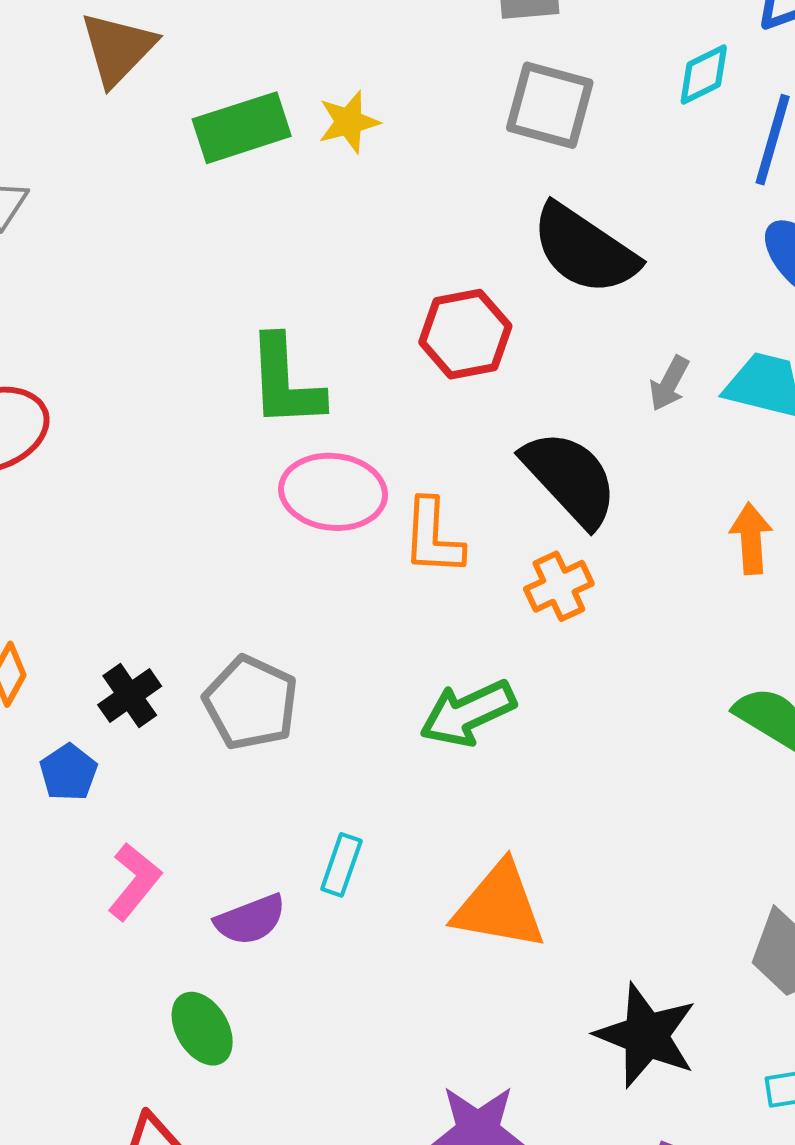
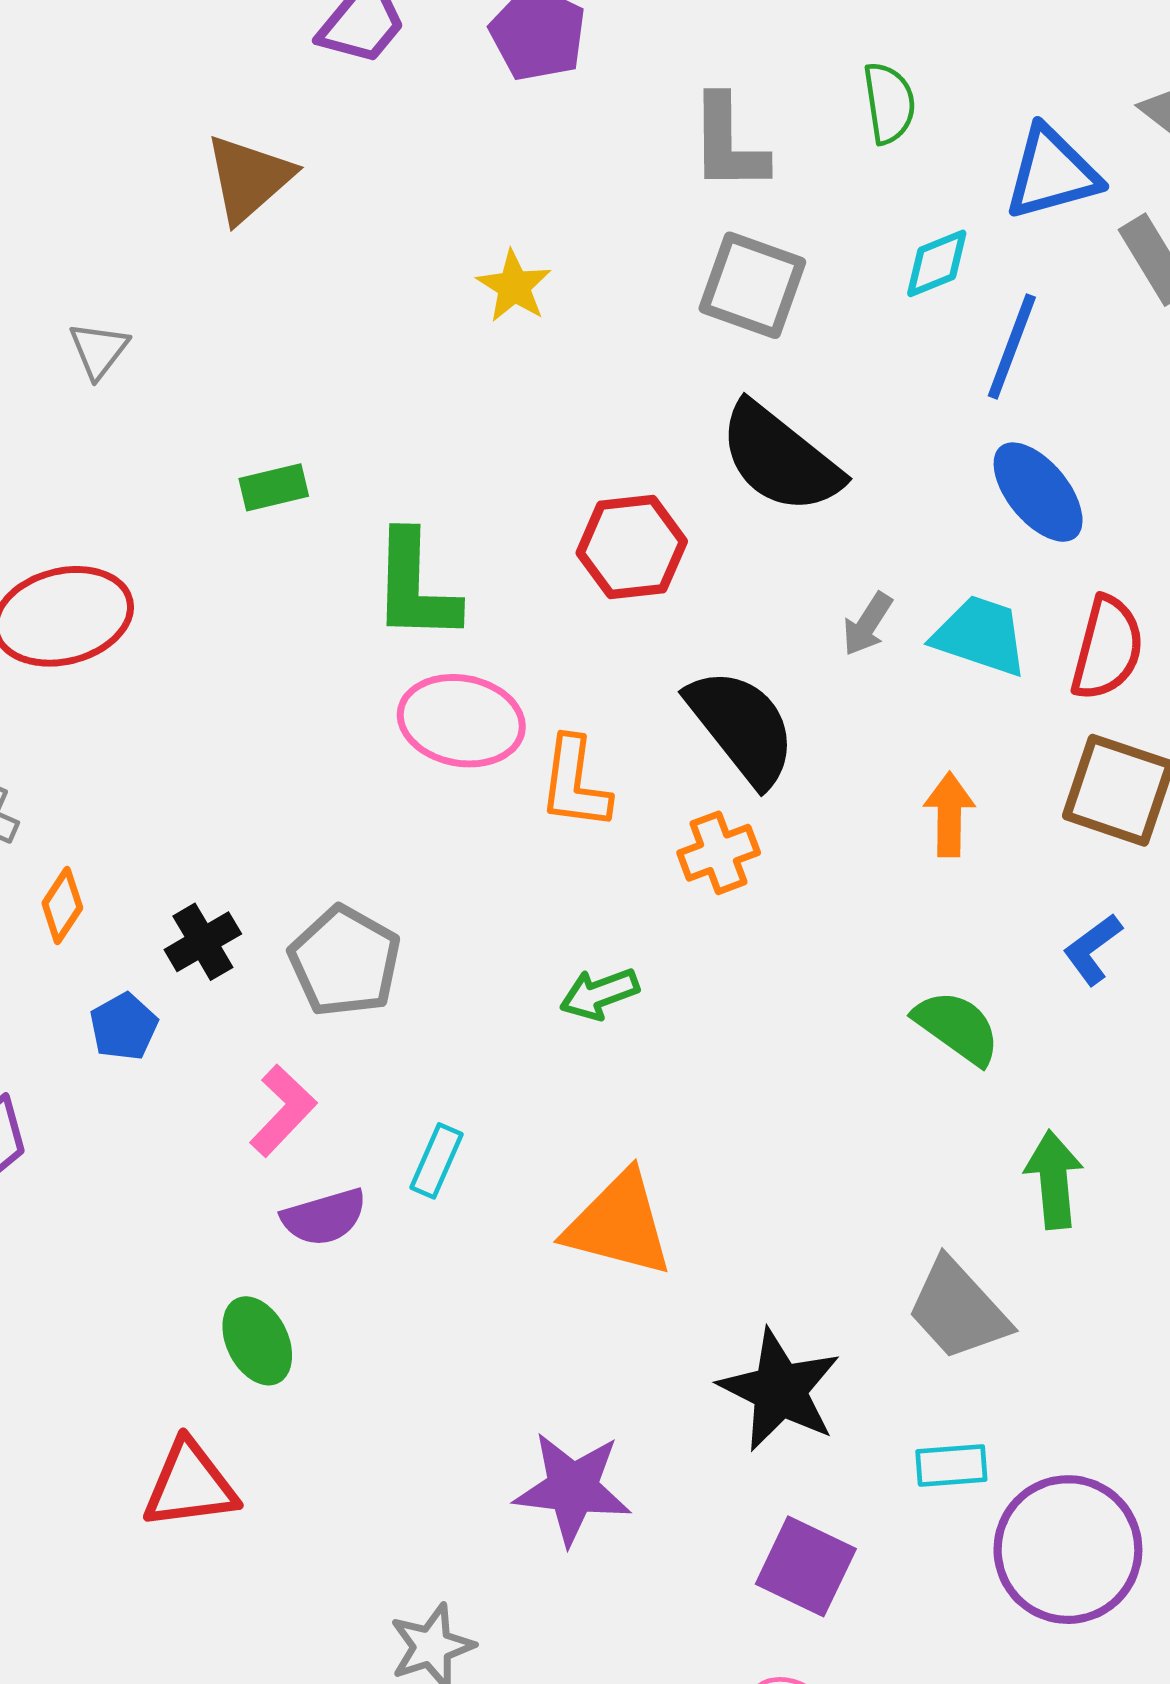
yellow star: (349, 122) -> (514, 286), turned -30
green rectangle: (242, 128) -> (274, 487), moved, size x0.6
green arrow: (468, 713) -> (599, 994), size x0.7
pink L-shape: (134, 882) -> (283, 1111), moved

